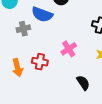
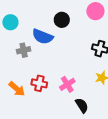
pink cross: (69, 49) -> (67, 84), moved
orange arrow: (17, 68) -> (17, 89), turned -36

